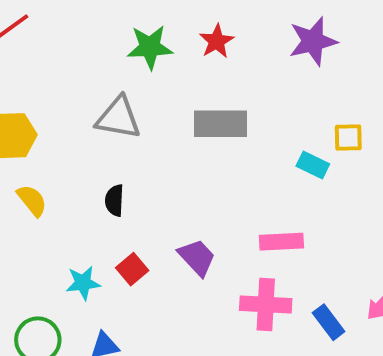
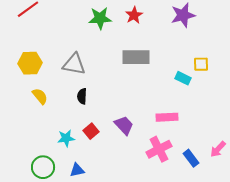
gray triangle: (118, 118) -> (74, 64), moved
pink cross: (266, 304) -> (159, 149), turned -30

